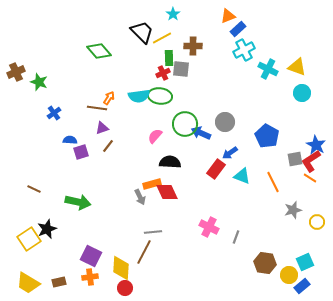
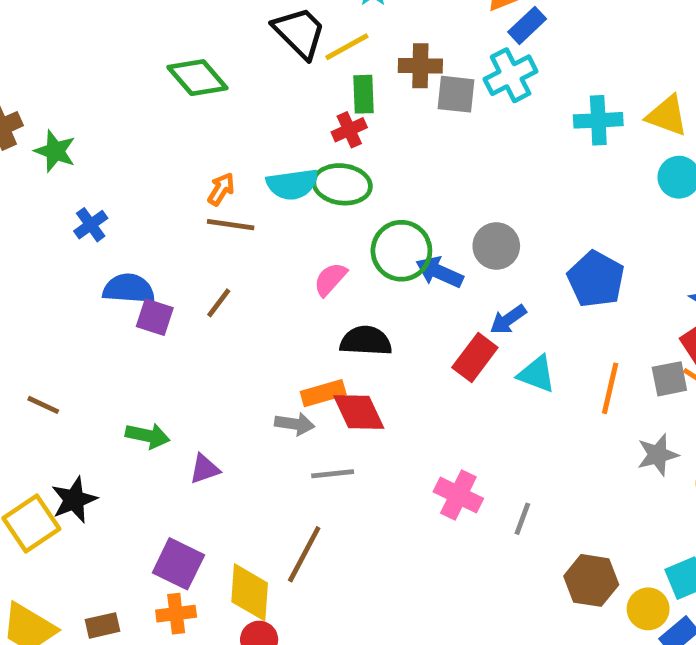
cyan cross: (244, 50) -> (511, 75), moved
gray square: (181, 69) -> (456, 94), moved
cyan cross: (268, 69) -> (598, 120), turned -30
brown line: (97, 108) -> (231, 225), moved
purple triangle: (102, 128) -> (205, 469), moved
blue semicircle: (70, 140) -> (129, 289), size x1.5
purple square: (81, 152) -> (155, 317), turned 35
gray square: (295, 159) -> (669, 379), moved
orange line: (273, 182) -> (610, 388), turned 40
gray arrow: (140, 197) -> (295, 424), turned -56
green arrow: (78, 202) -> (148, 436), size x0.7
gray line: (153, 232) -> (333, 474), moved

